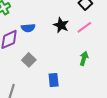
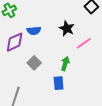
pink line: (84, 27) -> (84, 43), moved
green arrow: (84, 58) -> (65, 64), moved

